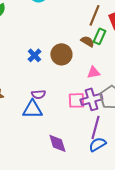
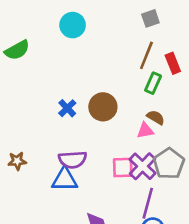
brown semicircle: (87, 41) -> (156, 117), moved
purple semicircle: (38, 94) -> (73, 160), size x1.5
purple cross: (91, 99) -> (142, 166), turned -30

